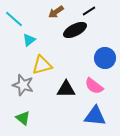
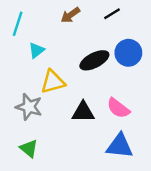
cyan line: (14, 19) -> (18, 24), turned 66
black ellipse: (75, 30) -> (94, 60), moved
blue circle: (105, 58) -> (128, 53), moved

